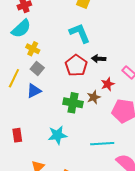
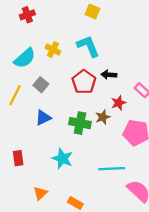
cyan semicircle: (21, 29) -> (25, 58), moved
yellow cross: (33, 49) -> (53, 50), moved
blue triangle: (34, 91) -> (43, 118), moved
cyan star: (57, 135) -> (62, 159), turned 30

